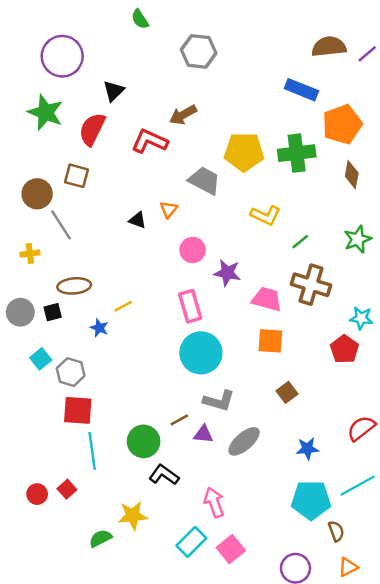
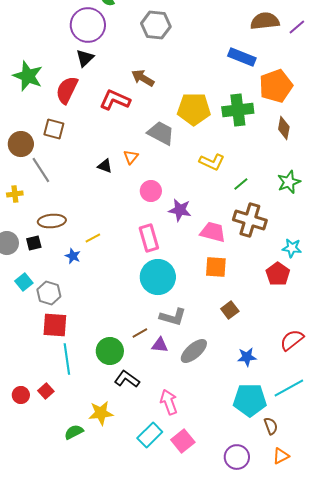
purple circle: (62, 56) -> (88, 25), moved
brown arrow: (183, 115) -> (143, 78), turned 60

